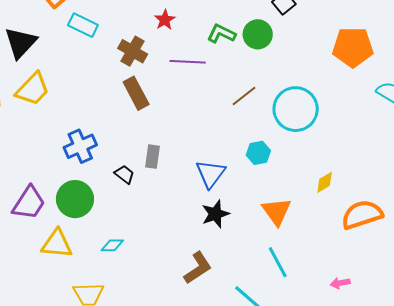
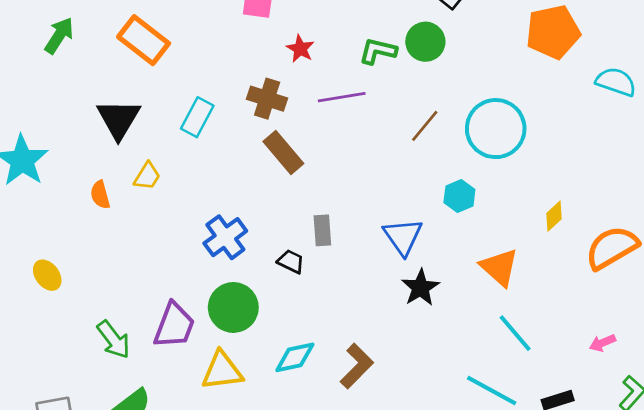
cyan rectangle: (83, 25) -> (197, 117), moved, turned -76
yellow trapezoid: (32, 89) -> (147, 176), size x0.6
cyan diamond: (112, 245) -> (295, 357), size x1.4
brown L-shape: (198, 268) -> (357, 366), moved

